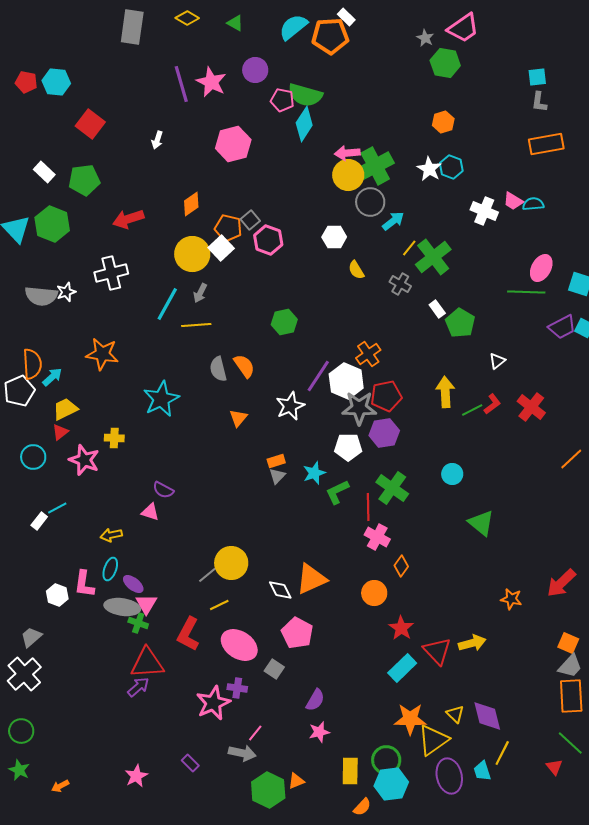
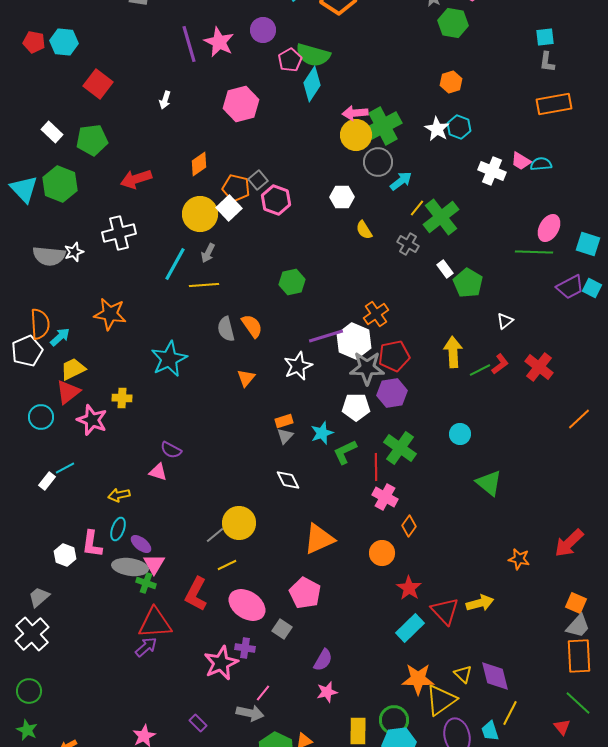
pink pentagon: (282, 100) -> (290, 60), turned 30
purple line: (318, 376) -> (326, 336), turned 40
red triangle: (60, 432) -> (68, 392), size x1.5
white diamond: (280, 590) -> (288, 480), moved

